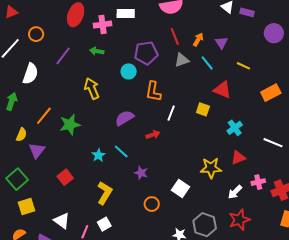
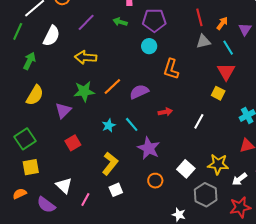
purple pentagon: (146, 53) -> (154, 20), moved
yellow arrow: (92, 89) -> (86, 57), moved, turned -70
red triangle: (222, 90) -> (226, 72), moved, turned 30
white line: (171, 113) -> (199, 121), moved
orange line: (44, 116) -> (112, 87), moved
yellow semicircle: (21, 135) -> (35, 95), size x1.5
purple triangle: (37, 150) -> (63, 110), moved
yellow star: (211, 168) -> (218, 164), moved
purple star: (141, 173) -> (149, 148), size x1.6
white square: (104, 224) -> (116, 190), moved
gray hexagon: (205, 225) -> (206, 195), moved

